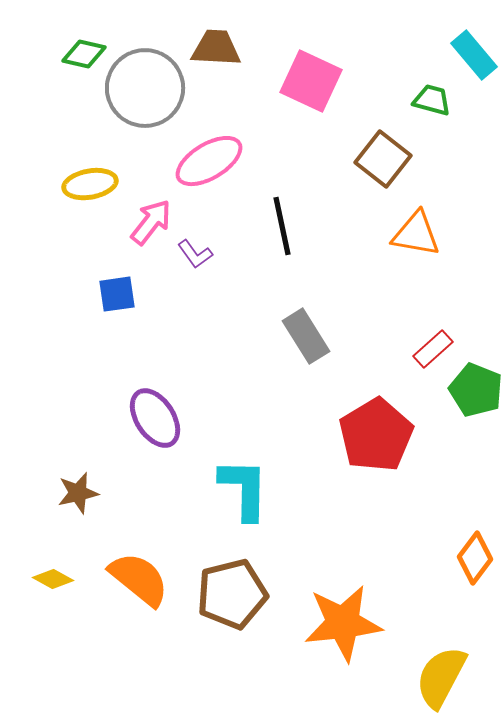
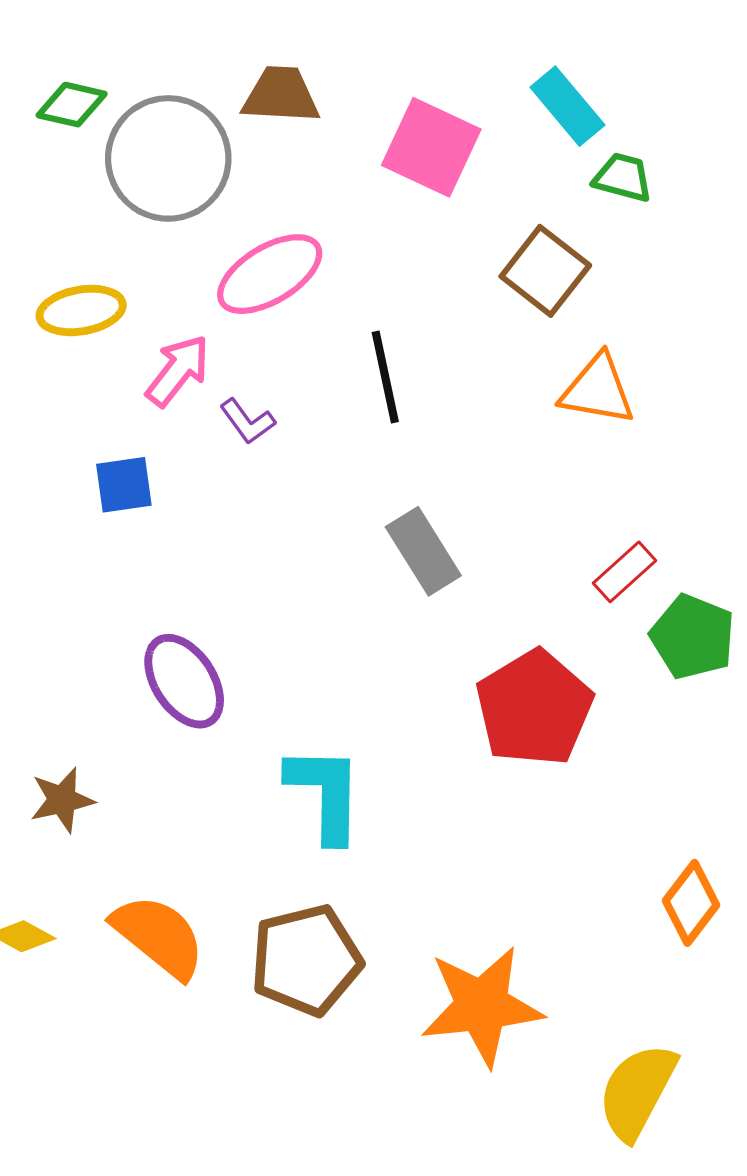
cyan rectangle: (474, 55) -> (567, 106), moved

